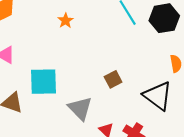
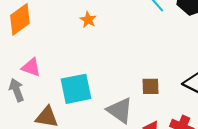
brown square: (113, 79) -> (151, 86), moved, turned 36

